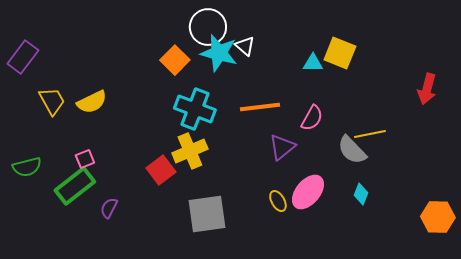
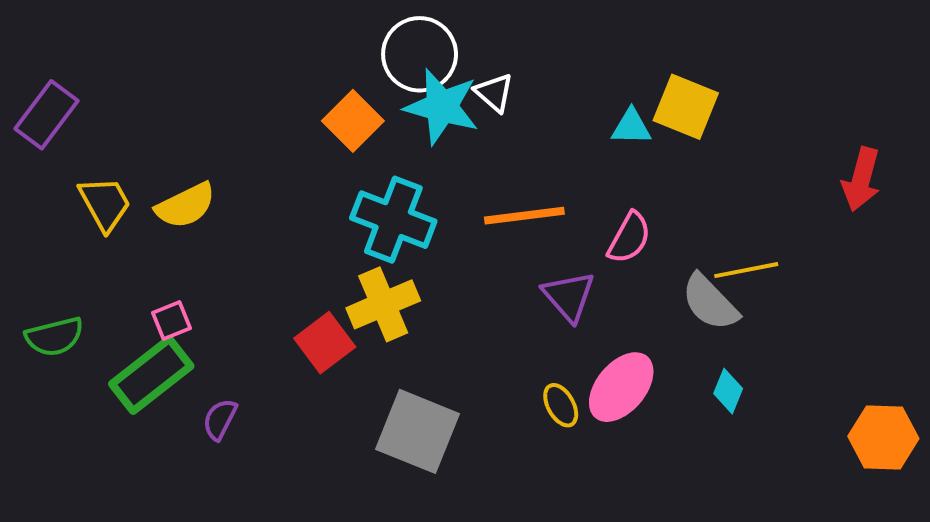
purple triangle: (282, 147) -> (569, 296), turned -32
gray square: (207, 214) -> (418, 431), turned 30

